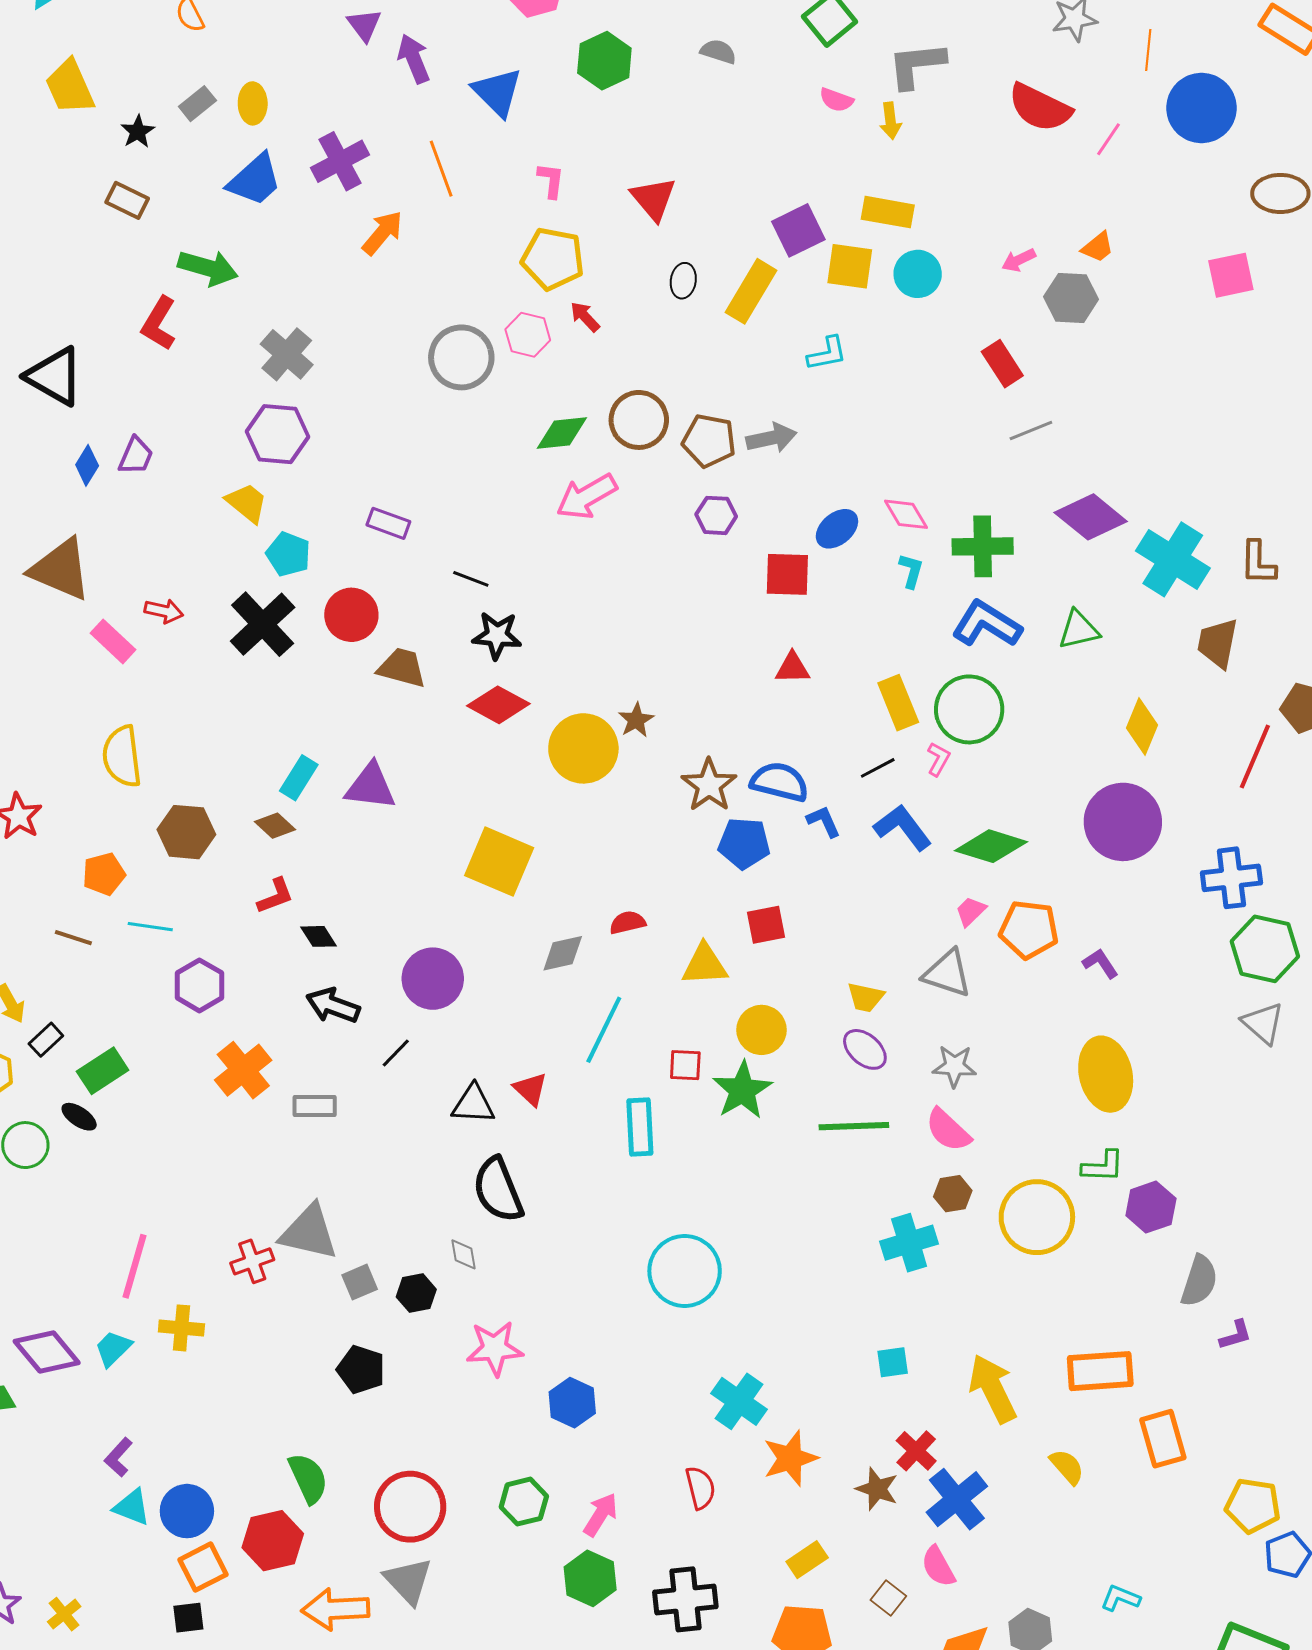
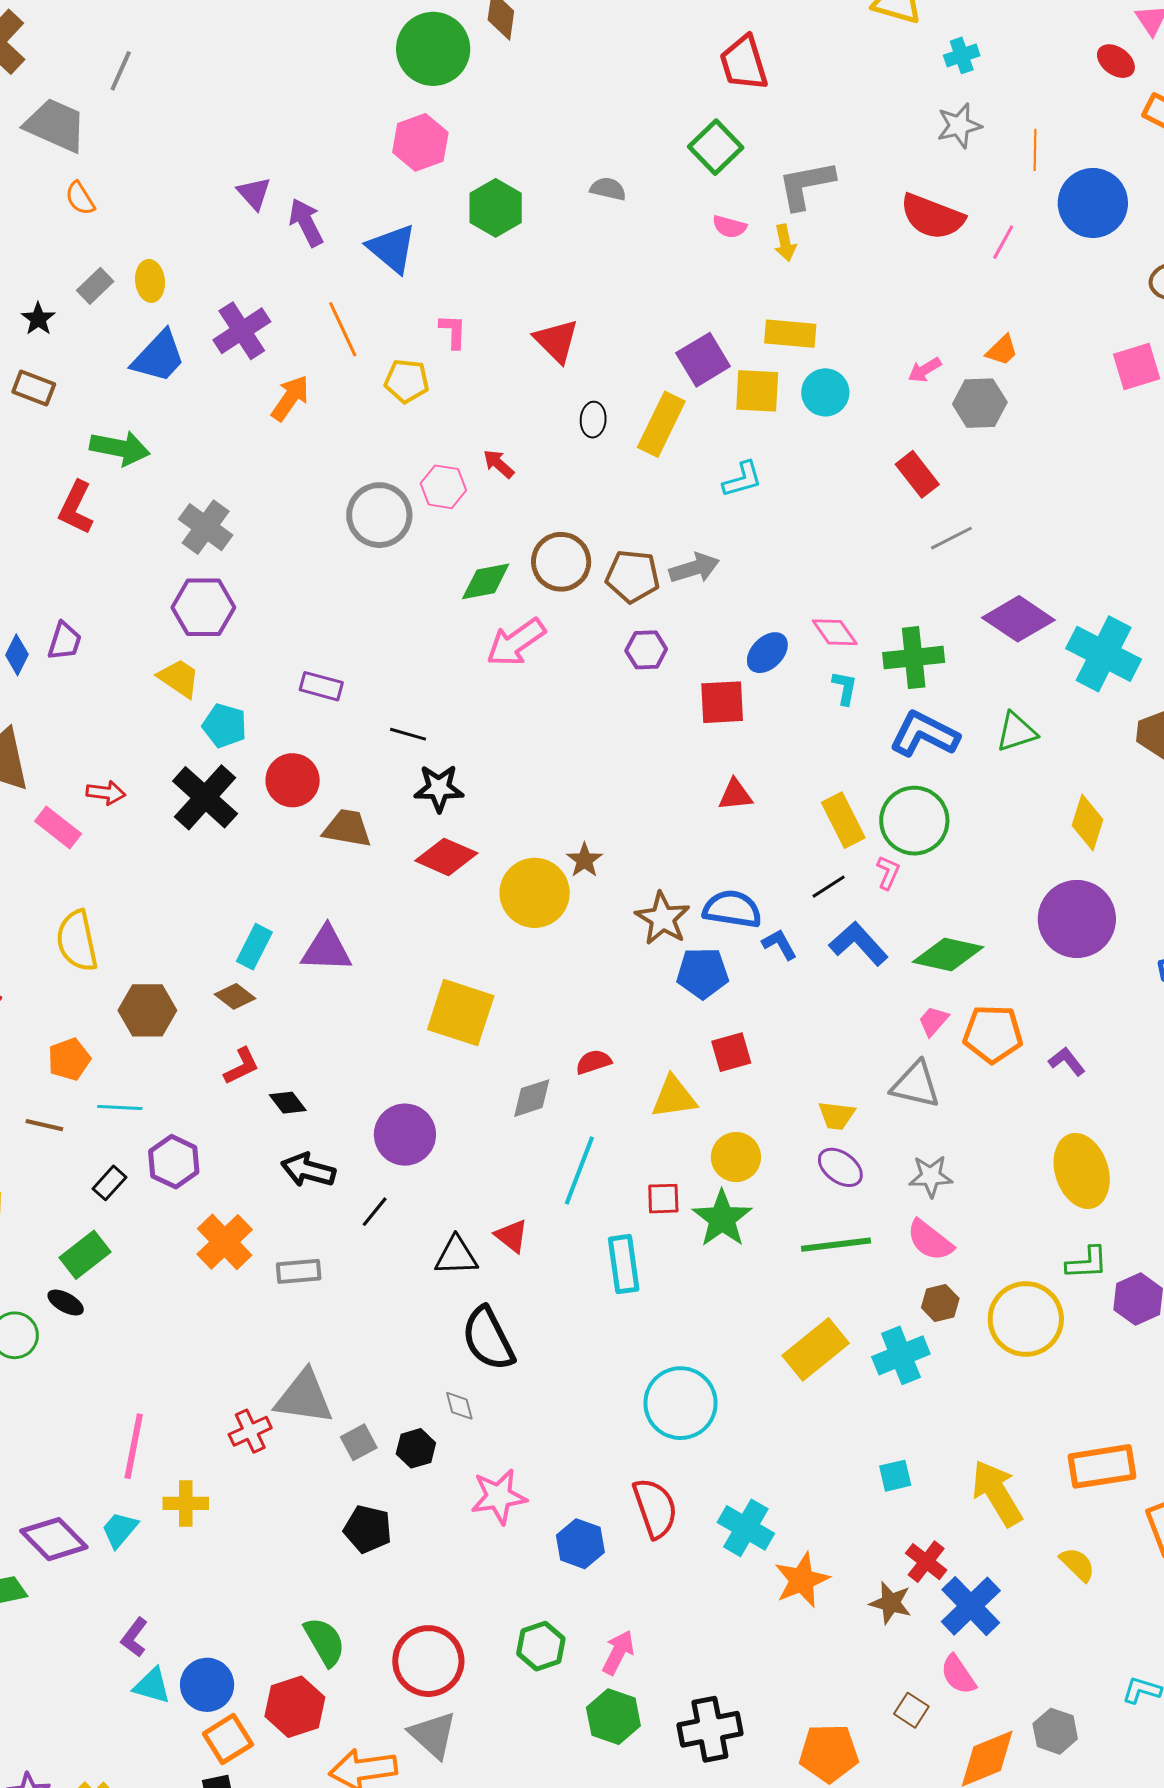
yellow pentagon: (553, 259) -> (407, 381), moved, size x0.7
black rectangle: (46, 1040) -> (109, 1183), moved
red semicircle: (700, 1488) -> (655, 1508), moved, size x1.4
yellow rectangle: (807, 1560) -> (816, 1349), moved, size x1.6

